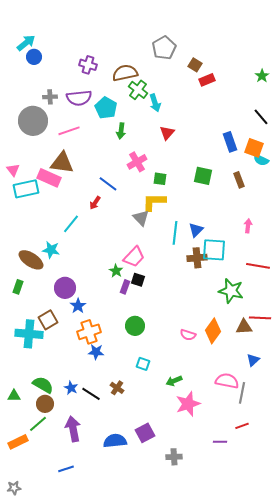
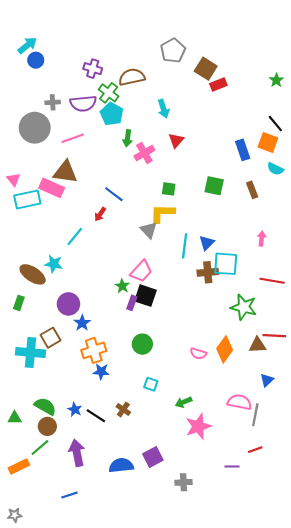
brown square: (195, 65) -> (206, 69), size x1.5
green cross: (138, 90) -> (109, 93), moved
orange square: (254, 148) -> (268, 142), moved
pink cross: (137, 162) -> (144, 153), moved
black square: (138, 280) -> (146, 296), size x1.5

